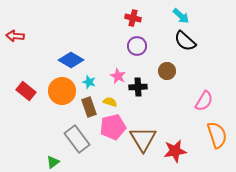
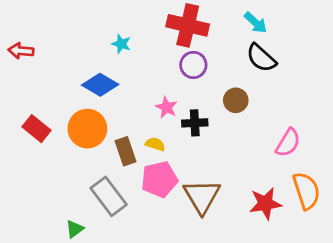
red cross: (133, 18) -> (188, 25), size x1.8
cyan star: (89, 82) -> (121, 44), moved
red star: (175, 151) -> (265, 203), moved

